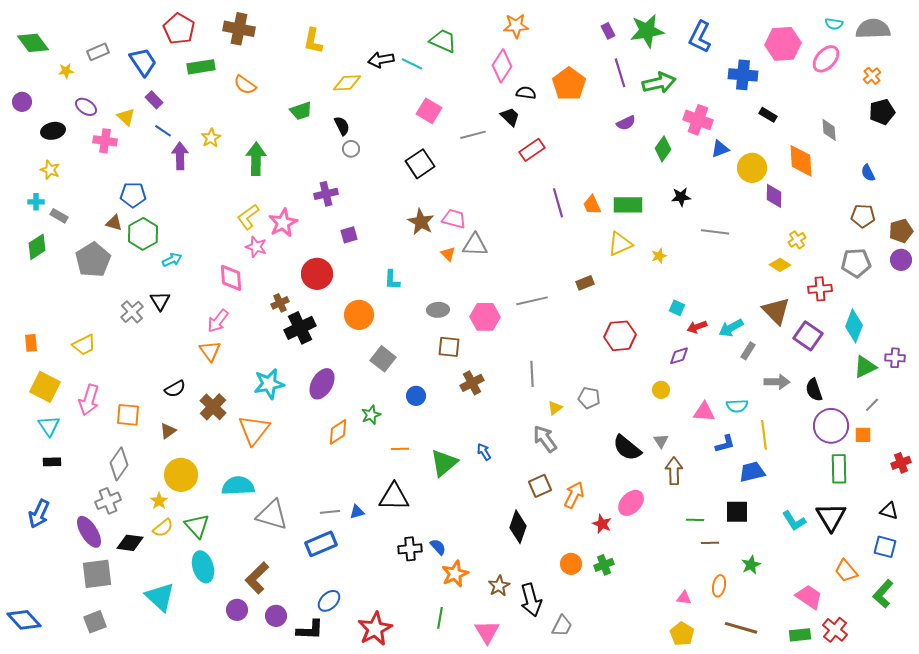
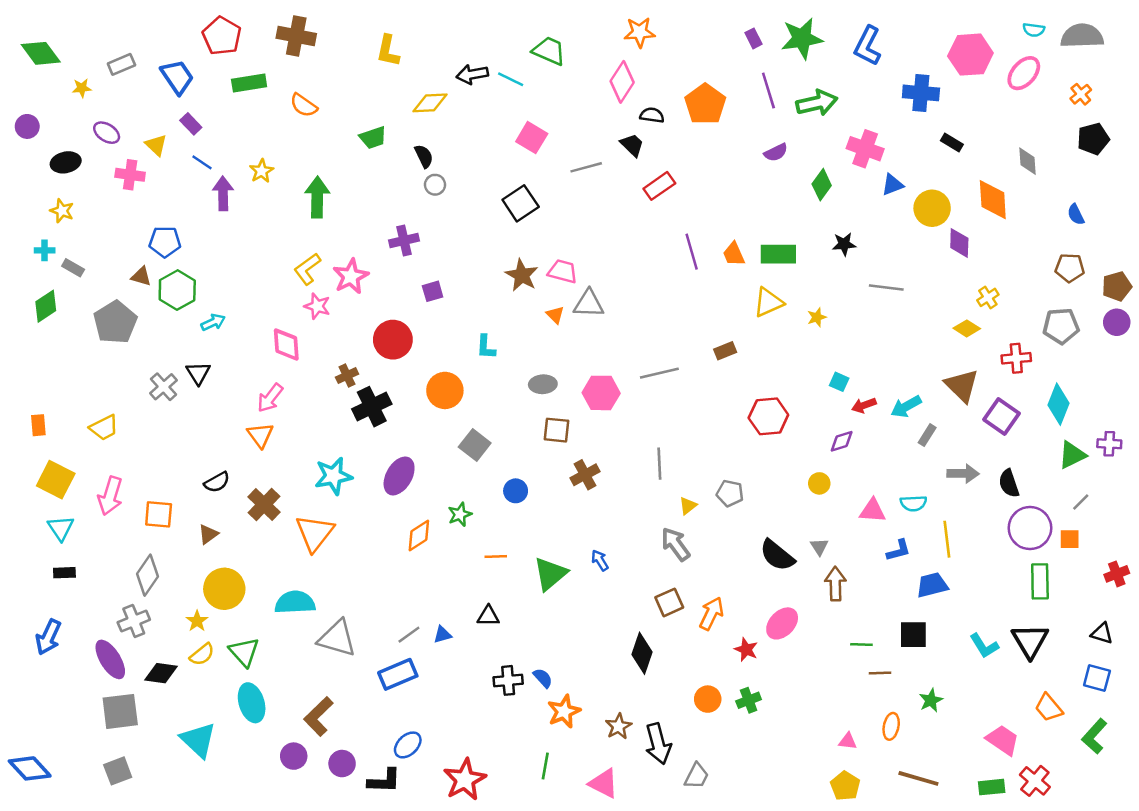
black triangle: (394, 497) -> (488, 616), size x0.6
gray line: (330, 512) -> (409, 635), turned -30
pink triangle: (487, 632) -> (604, 783), turned -32

